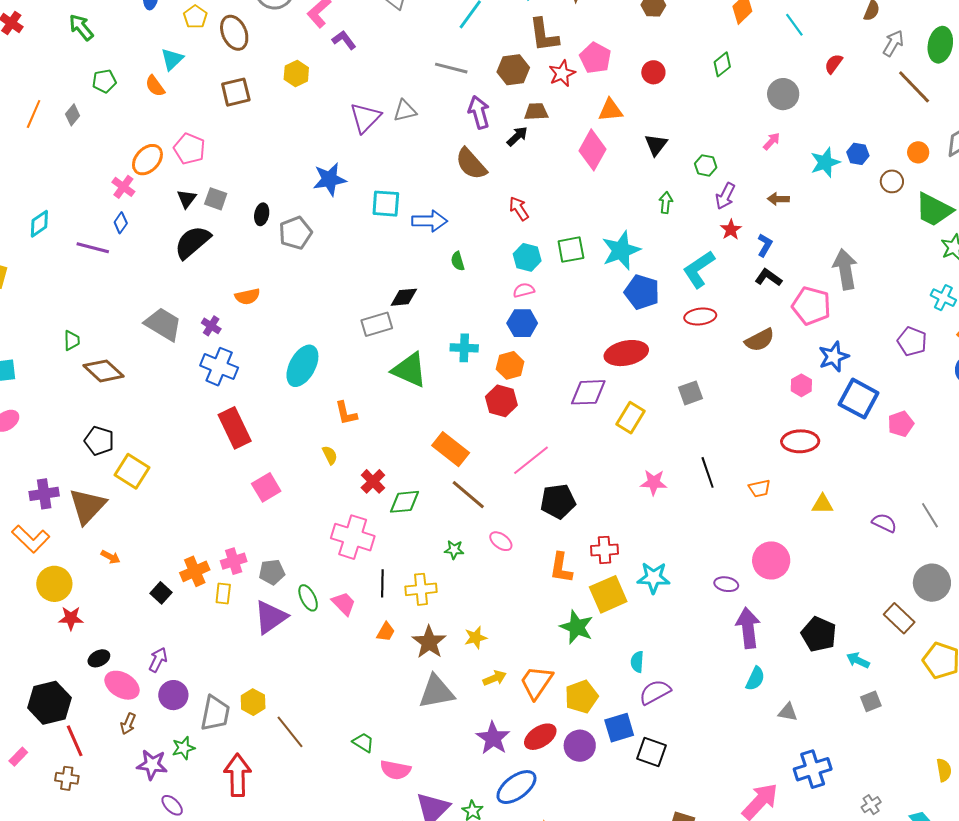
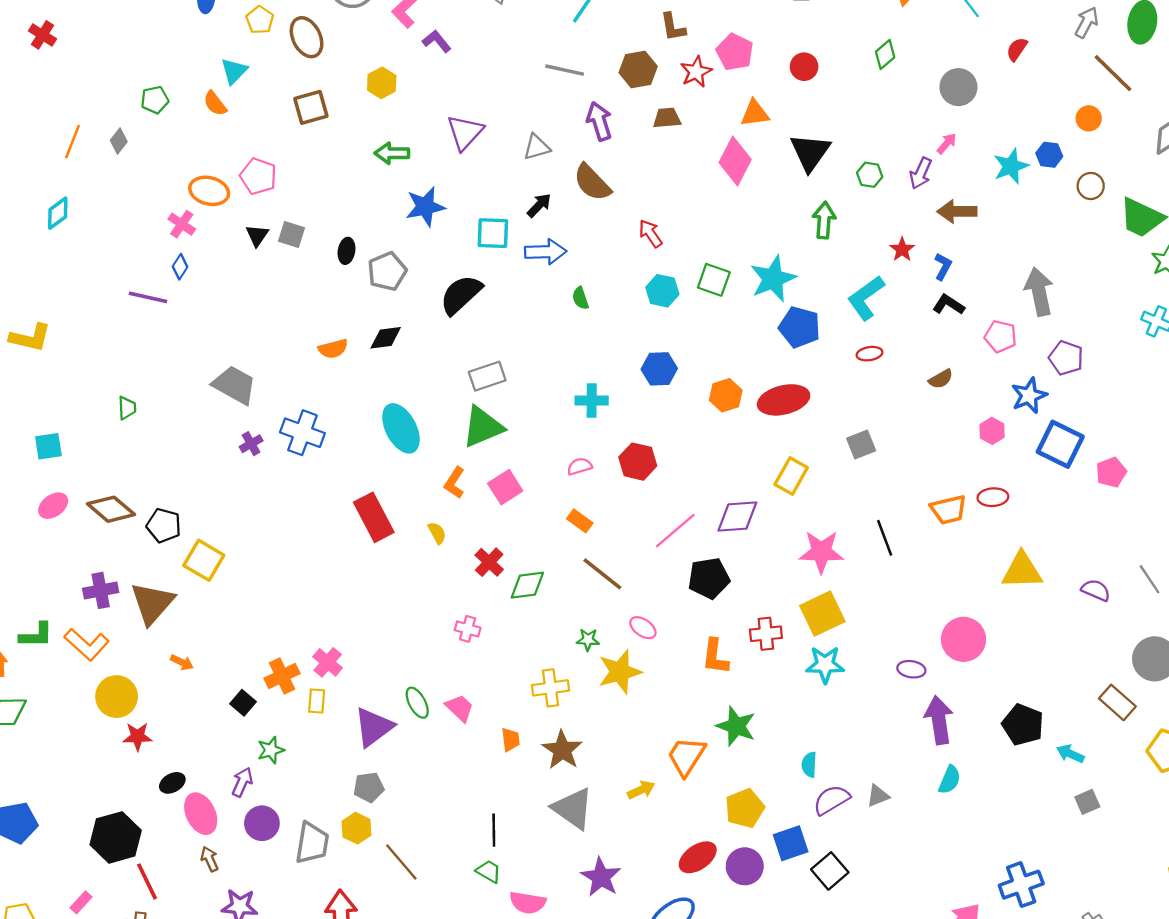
green arrow: (81, 27) -> (392, 153), moved, turned -48
brown L-shape: (544, 35) -> (673, 27), size x0.7
gray triangle: (405, 111) -> (537, 147), moved
black arrow: (517, 136) -> (539, 205), moved
black triangle: (656, 145) -> (810, 152), size x1.5
orange circle: (918, 152) -> (1089, 118), moved
orange ellipse: (147, 160) -> (209, 191), turned 64
purple arrow: (725, 196) -> (921, 173), moved
brown arrow: (778, 199) -> (957, 211), size x1.5
green arrow: (666, 203) -> (824, 220), size x1.4
cyan diamond: (39, 224) -> (58, 213), moved
black semicircle: (192, 242) -> (461, 295), moved
green square: (571, 250) -> (714, 280), turned 32
pink semicircle: (524, 290) -> (580, 466), moved
black diamond: (404, 297) -> (386, 338), moved
pink pentagon: (811, 306) -> (1001, 336), size x0.7
red ellipse: (700, 316) -> (870, 354), size x0.7
purple cross: (211, 326) -> (251, 444), moved, turned 30
brown semicircle: (760, 340) -> (941, 379), size x0.7
purple pentagon: (912, 341) -> (1066, 358), moved
orange hexagon: (510, 365) -> (726, 395), moved
cyan ellipse: (302, 366) -> (401, 428), turned -54
green triangle: (409, 370) -> (483, 427), moved, turned -45
brown diamond: (103, 371) -> (111, 509), moved
purple diamond: (588, 392) -> (737, 517), moved
orange L-shape: (346, 413) -> (454, 483), turned 48
red rectangle: (235, 428) -> (374, 517), moved
red ellipse: (800, 441) -> (993, 497), size x0.7
orange rectangle: (451, 449) -> (580, 521), size x0.6
pink star: (654, 482) -> (821, 552), size x1.4
pink square: (266, 487) -> (505, 487), moved
orange trapezoid: (760, 488) -> (949, 510), moved, size x1.4
yellow triangle: (823, 504) -> (1022, 571), size x1.6
pink cross: (353, 537) -> (468, 629), size x0.5
pink cross: (234, 561) -> (328, 662), turned -30
gray pentagon: (272, 572) -> (369, 787), moved
black line: (382, 583) -> (494, 830), moved
yellow square: (608, 594) -> (822, 614), moved
orange trapezoid: (386, 632) -> (510, 740), turned -35
yellow star: (476, 638) -> (620, 672), moved, size x1.6
orange trapezoid: (536, 682) -> (686, 756), moved
pink ellipse: (122, 685) -> (201, 814), turned 36
gray triangle: (436, 692) -> (573, 808), turned 48
gray triangle: (788, 712) -> (878, 796), moved, turned -30
brown arrow: (128, 724) -> (210, 859), turned 135
purple star: (493, 738) -> (601, 877), moved
green star: (183, 748) -> (271, 750), moved
black square: (651, 752) -> (830, 871), turned 32

